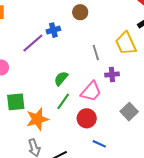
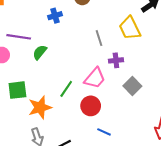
purple line: (33, 43) -> (19, 37), moved, turned 50
green semicircle: (61, 78) -> (40, 52), moved
gray square: (129, 112) -> (132, 86), moved

